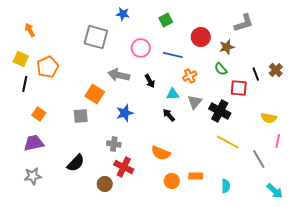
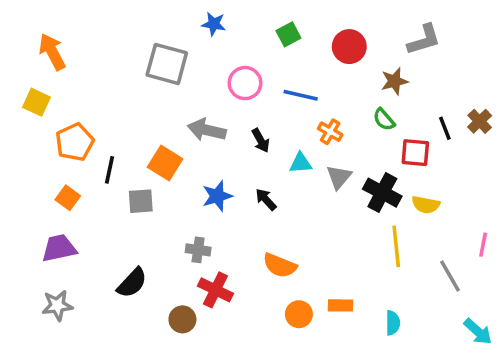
orange arrow: (30, 30) -> (52, 52), size x1.5
red circle: (201, 37) -> (349, 47), moved
orange pentagon: (48, 67) -> (75, 142), moved
orange cross: (190, 76) -> (330, 132), turned -32
black line: (25, 84) -> (109, 170), moved
black arrow: (169, 115) -> (266, 199), moved
yellow semicircle: (269, 118) -> (426, 205), moved
yellow line: (228, 142) -> (396, 246), turned 55

